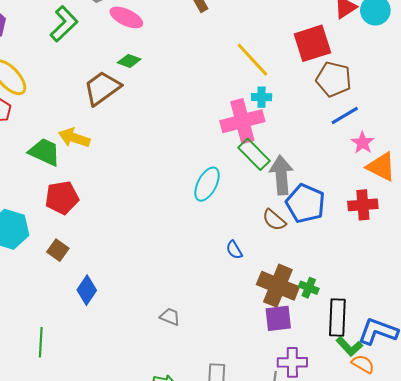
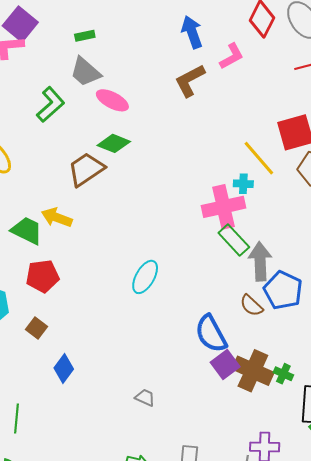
yellow line: (252, 60) -> (259, 158), moved
green diamond: (129, 61) -> (114, 143), size x1.4
cyan ellipse: (207, 184) -> (145, 277), moved
blue semicircle: (234, 250) -> (211, 334), size x2.0
purple square: (278, 318) -> (225, 364), moved, turned -32

